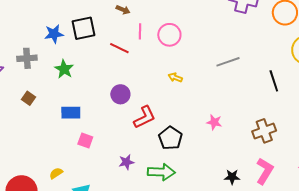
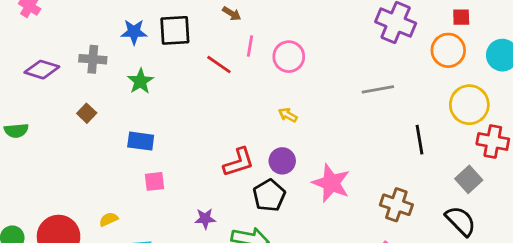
gray line: (228, 62) -> (378, 89), moved
purple circle: (120, 94) -> (282, 161), moved
pink star: (214, 122) -> (331, 183), size x1.8
brown cross: (264, 131) -> (396, 205), turned 30
pink square: (85, 141) -> (154, 181), turned -35

